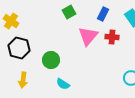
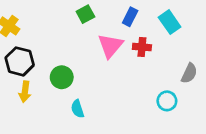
yellow arrow: (23, 80) -> (25, 92), moved
cyan semicircle: (63, 84) -> (77, 109), turned 40

